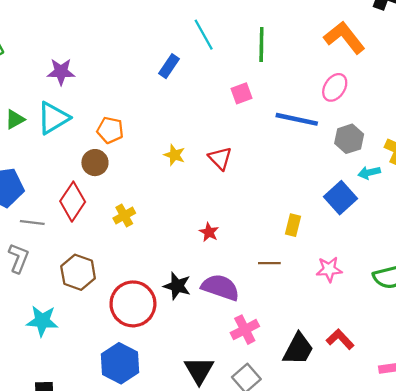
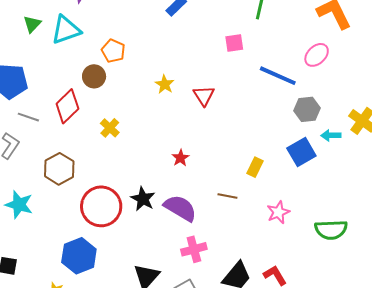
green triangle: (15, 119) -> (32, 24), turned -30
gray hexagon: (349, 139) -> (307, 109), moved
yellow cross: (124, 216) -> (110, 128), turned -30
pink star: (329, 269) -> (278, 212), turned -30

